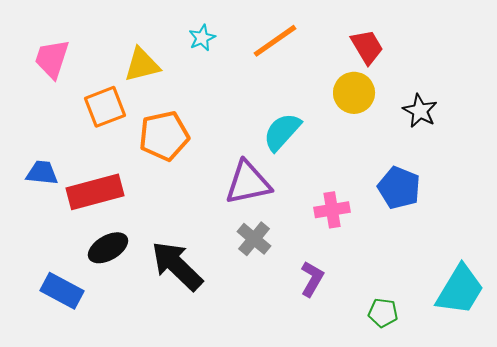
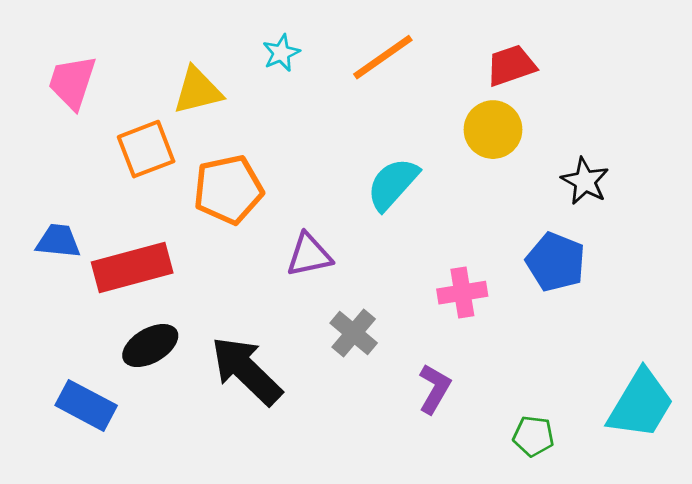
red trapezoid: (367, 47) -> (511, 65), turned -78
black star: (420, 111) -> (585, 181), moved
purple triangle: (248, 183) -> (309, 255), moved, size x0.7

